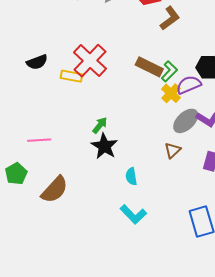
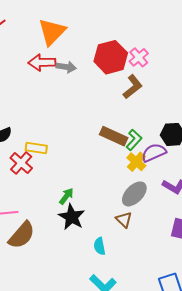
red cross: (90, 61) -> (21, 163), moved, size x0.7
gray ellipse: (186, 121) -> (134, 194), moved
brown triangle: (173, 150) -> (124, 220), moved, turned -30
brown semicircle: (55, 190) -> (22, 235), moved

